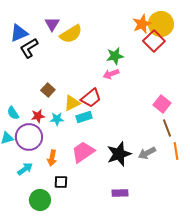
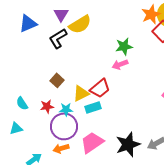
black L-shape: (29, 48) -> (58, 38), moved
purple circle: (29, 137) -> (64, 126), moved
orange arrow: (52, 158) -> (61, 148), turned 63

